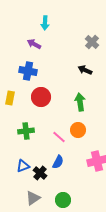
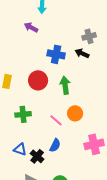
gray cross: (92, 42) -> (89, 36), moved, turned 32
blue cross: (28, 71) -> (56, 54), moved
green arrow: (80, 102) -> (65, 85), moved
blue triangle: (23, 166) -> (20, 149), turned 40

